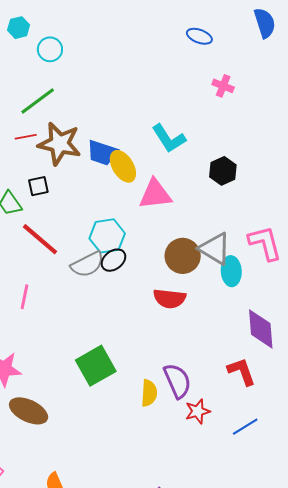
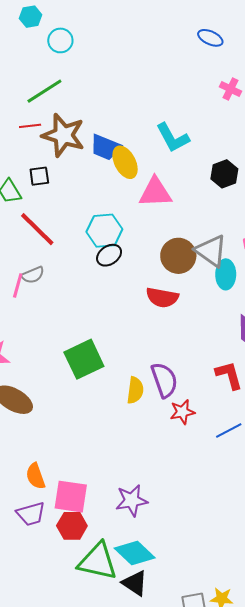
gray semicircle: (87, 264) -> (33, 275), moved, size x0.7

